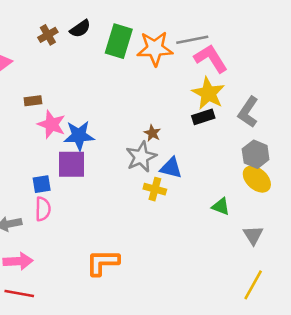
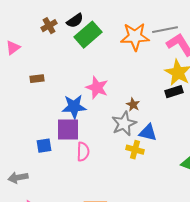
green rectangle: (119, 41) -> (88, 35), moved, turned 32
pink star: (52, 124) -> (97, 88), moved
pink semicircle: (43, 209) -> (83, 152), moved

